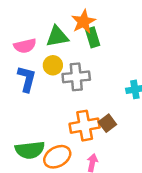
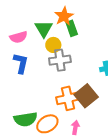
green triangle: (57, 36) -> (44, 29), turned -48
yellow circle: (53, 65) -> (53, 45), moved
brown square: (107, 123) -> (86, 96), size x1.6

